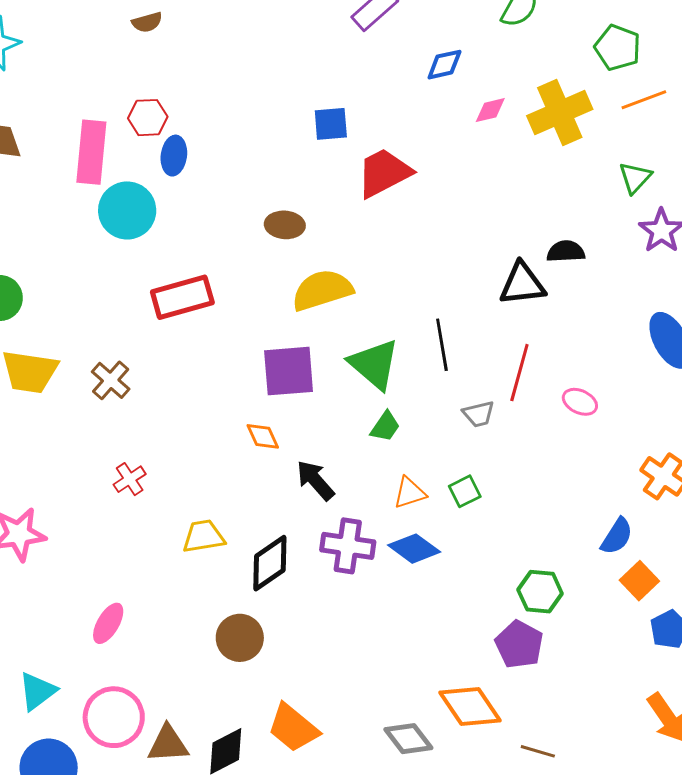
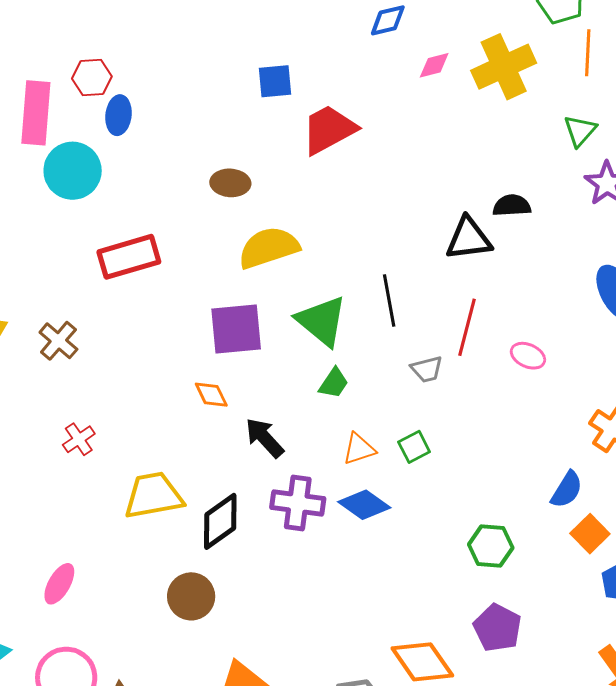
orange line: (644, 100) -> (588, 53), turned -66
yellow trapezoid: (204, 536) -> (153, 496), size x1.4
purple pentagon: (519, 644) -> (497, 628), moved

